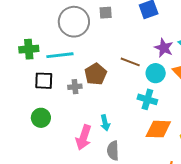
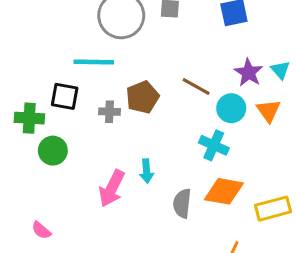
green cross: (29, 49) -> (29, 118), moved
gray semicircle: (113, 151) -> (182, 203), moved

